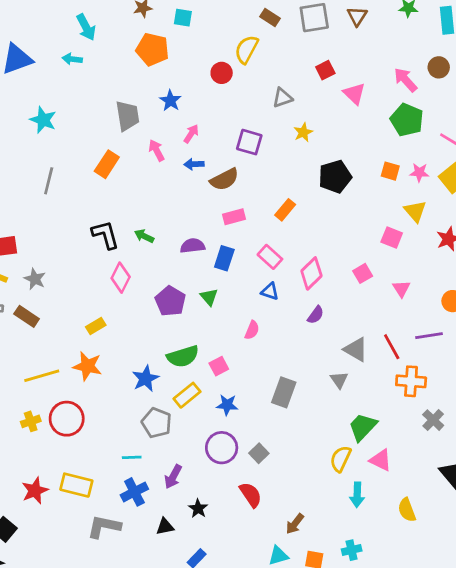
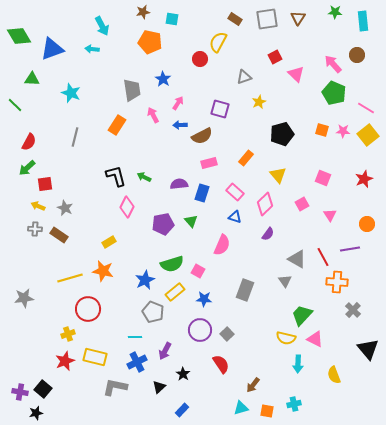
yellow triangle: (415, 211) -> (278, 175), moved
purple pentagon: (170, 301) -> (163, 224), turned 30
pink semicircle: (252, 330) -> (222, 245), size x1.5
pink square: (219, 366) -> (198, 271), turned -32
yellow cross: (31, 421) -> (68, 334), moved
yellow semicircle: (341, 459) -> (286, 338), turned -102
black triangle: (165, 527) -> (159, 387), turned -32

